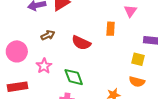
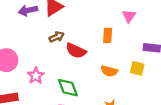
brown arrow: (48, 35) -> (57, 37), moved
orange semicircle: (137, 82) -> (109, 71), moved

